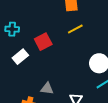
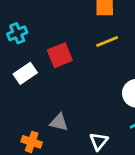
cyan cross: (12, 29) -> (17, 33), turned -32

